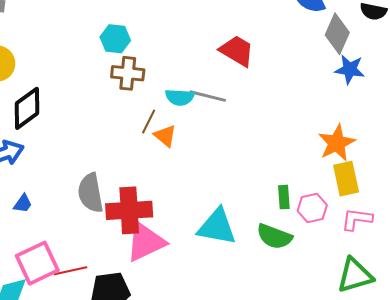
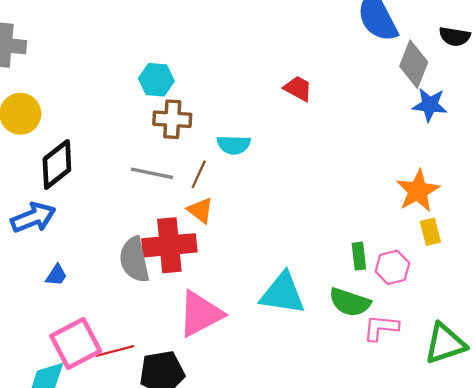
red trapezoid: (237, 51) -> (298, 88), size x0.7
gray line: (208, 96) -> (152, 173), moved
orange triangle: (165, 136) -> (200, 210), moved
yellow rectangle: (346, 179) -> (430, 232), size x0.7
red cross: (129, 210) -> (169, 245), moved
pink L-shape: (357, 219) -> (381, 328), moved

